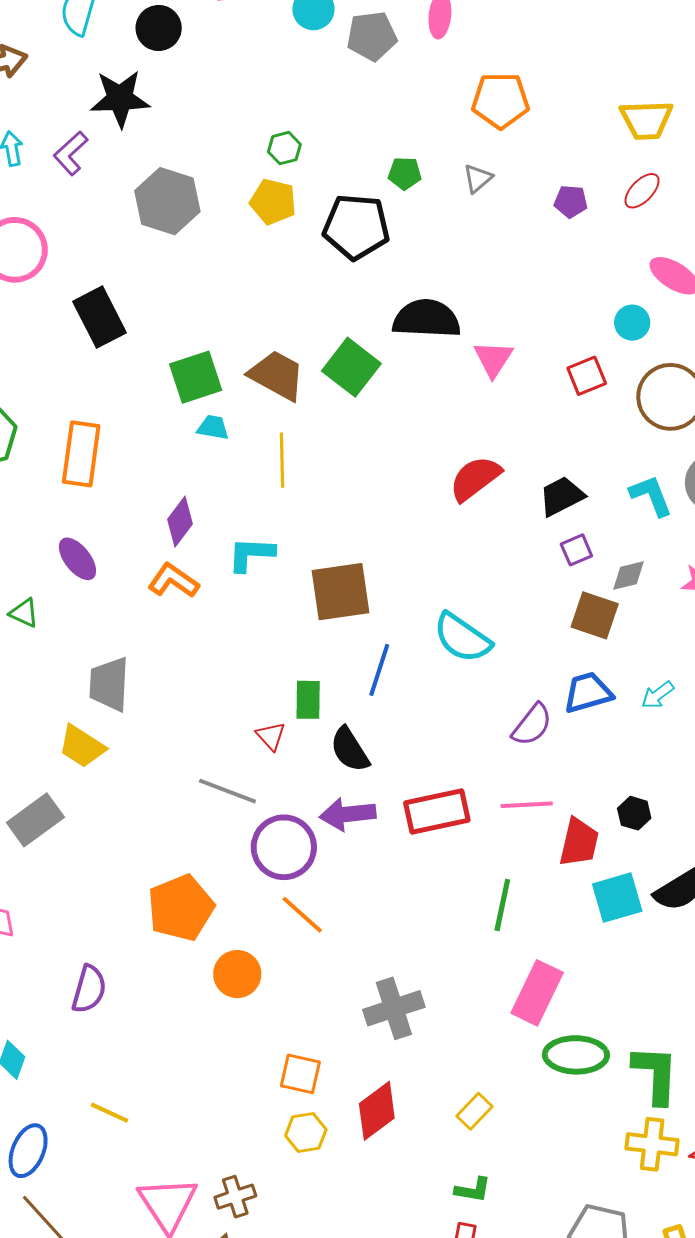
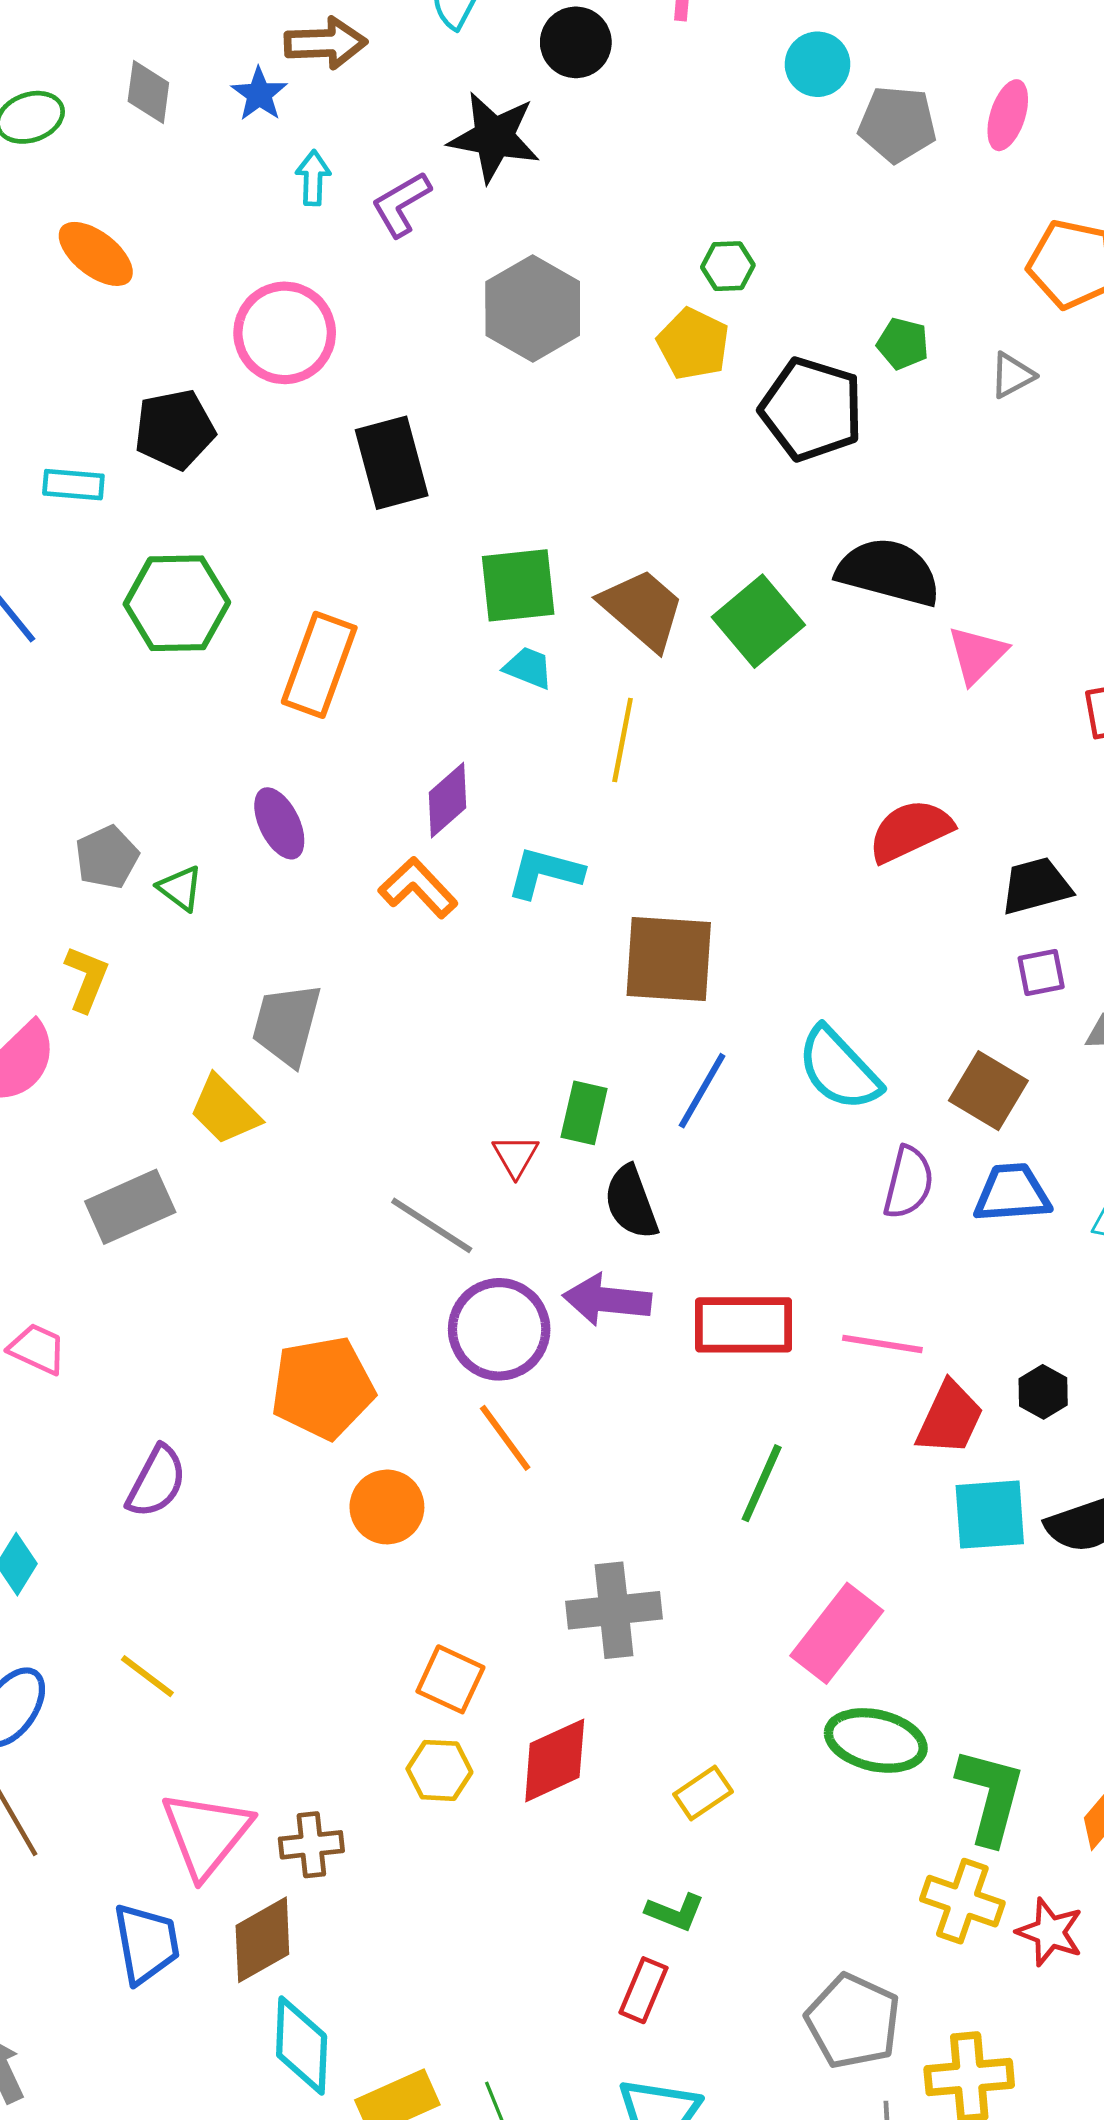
brown square: (595, 615) -> (988, 1091), moved
purple semicircle: (532, 725) -> (908, 1182), moved, turned -36
green line: (502, 905) -> (762, 1483), moved

